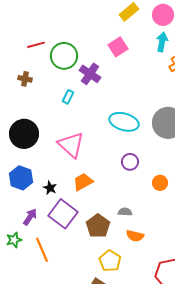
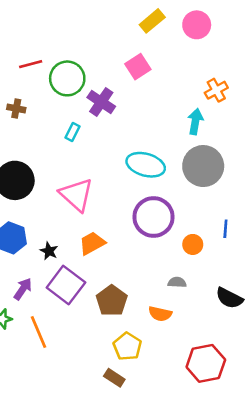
cyan arrow: (162, 42) -> (195, 122), moved
purple circle: (130, 162) -> (154, 217), size x1.8
gray semicircle: (125, 212) -> (177, 282), moved

